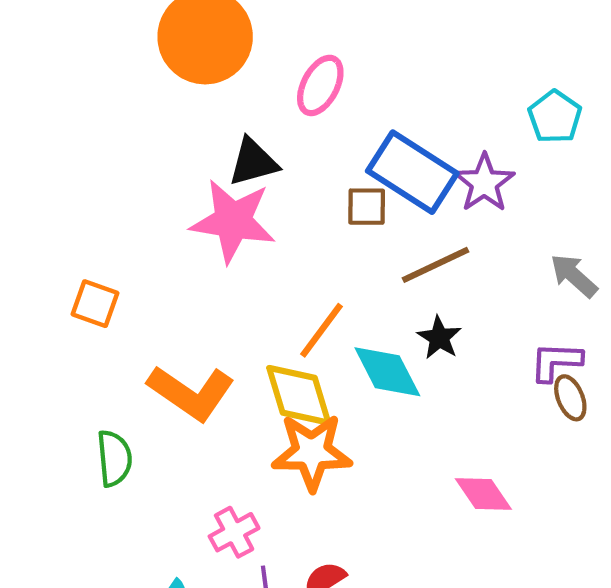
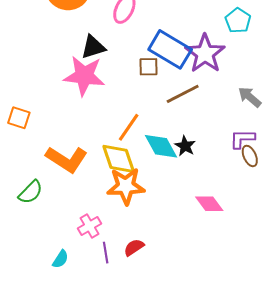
purple star: (484, 183) -> (205, 54), size x1.4
black star: (439, 338) -> (185, 146), moved
green semicircle: (114, 458) -> (31, 192), turned 52

